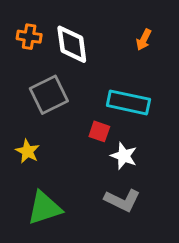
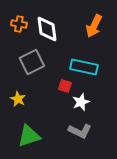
orange arrow: (144, 40) -> (94, 26), size x1.6
white star: (124, 156) -> (81, 102), turned 30

